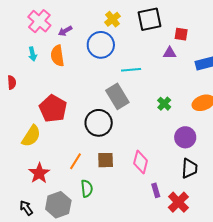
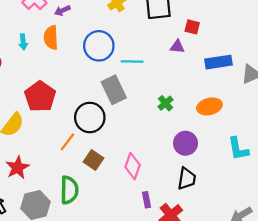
blue circle: (101, 45) -> (99, 46), moved
cyan arrow: (33, 54) -> (23, 42), moved
brown square: (106, 160) -> (94, 160), turned 30
orange line: (76, 161) -> (67, 142), moved
green semicircle: (87, 189) -> (69, 190), size x1.4

